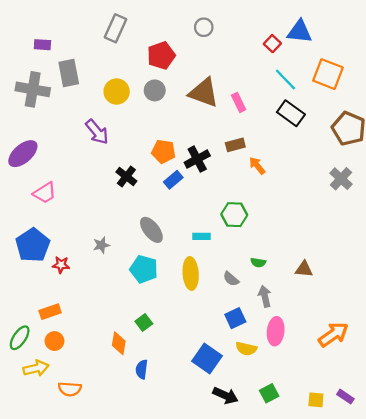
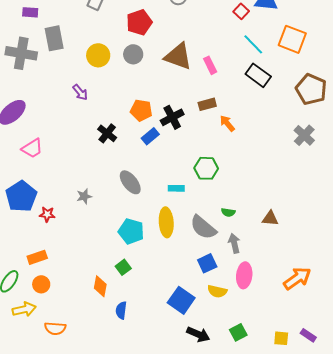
purple arrow: (97, 132) -> (80, 92), size x0.7
cyan pentagon: (144, 269) -> (131, 231), moved
gray semicircle: (231, 279) -> (203, 227), size x1.8

